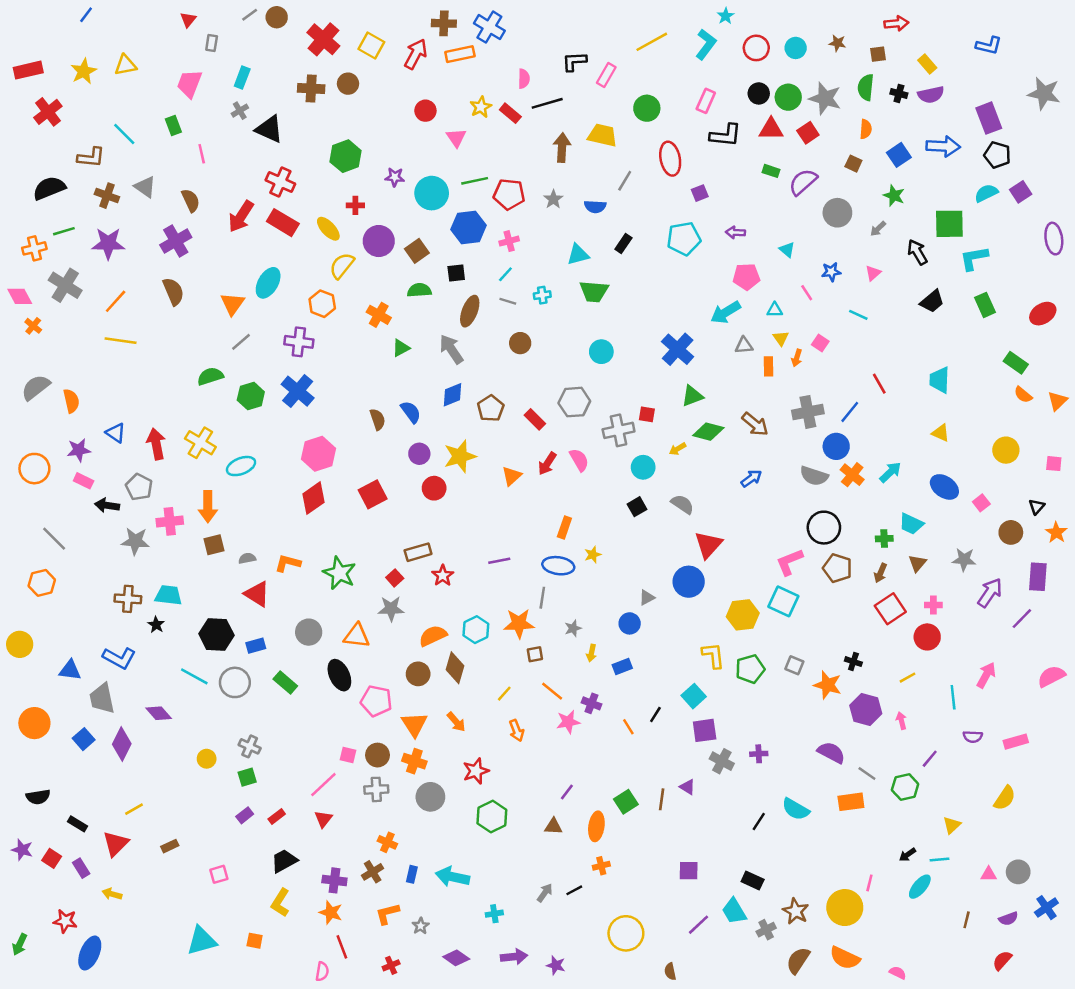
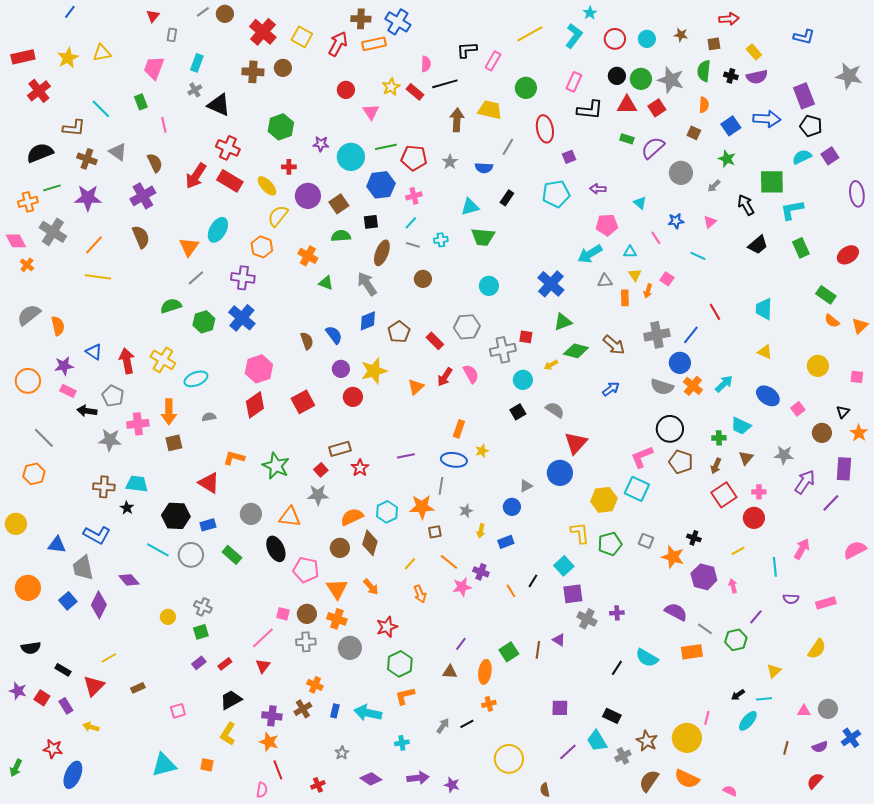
green triangle: (401, 348) -> (326, 283), turned 49
gray semicircle: (247, 558) -> (209, 417), moved
orange L-shape: (387, 914) -> (405, 696), moved

